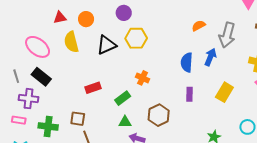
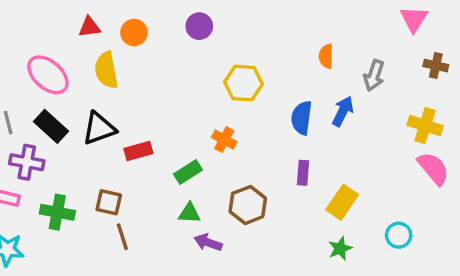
orange semicircle: (199, 26) -> (326, 56), turned -64
gray arrow: (227, 35) -> (374, 75), size x0.7
yellow hexagon: (136, 38) -> (243, 83), moved
black triangle: (107, 45) -> (99, 128), moved
yellow rectangle: (224, 92) -> (342, 202), moved

